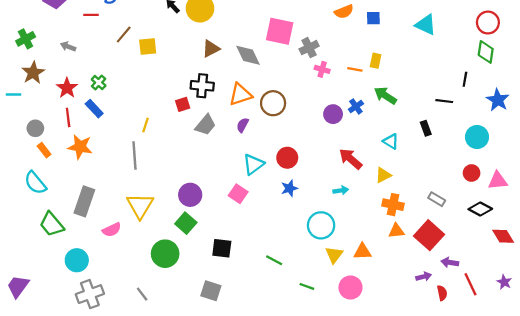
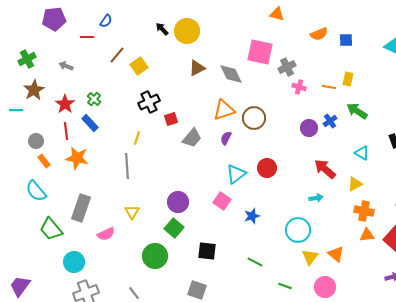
yellow square: (148, 46) -> (139, 66), turned -30
black cross: (202, 86) -> (149, 102), moved, turned -30
blue star: (289, 188) -> (252, 216), moved
yellow triangle: (140, 206) -> (132, 212), size x0.6
orange triangle: (362, 252) -> (336, 254), turned 42

